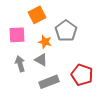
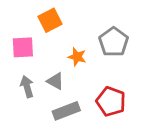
gray pentagon: (66, 31) -> (114, 42), moved
orange star: (45, 42) -> (77, 57), moved

